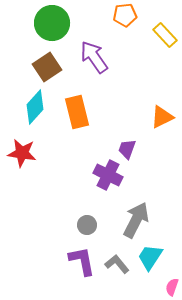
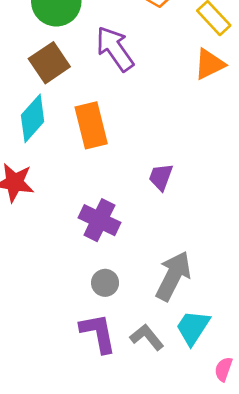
orange triangle: (162, 117) -> (210, 64), moved
purple cross: (108, 175) -> (99, 220), moved

